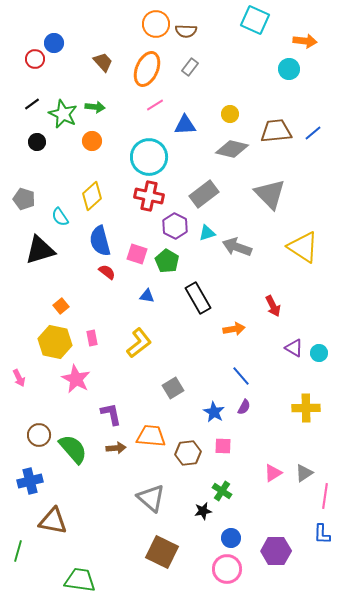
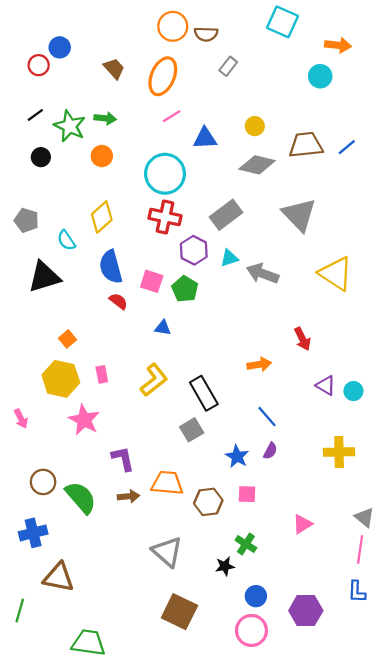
gray rectangle: (190, 67) -> (228, 66), moved
black rectangle: (198, 298) -> (204, 393), moved
gray triangle: (304, 473) -> (365, 517), moved, turned -48

